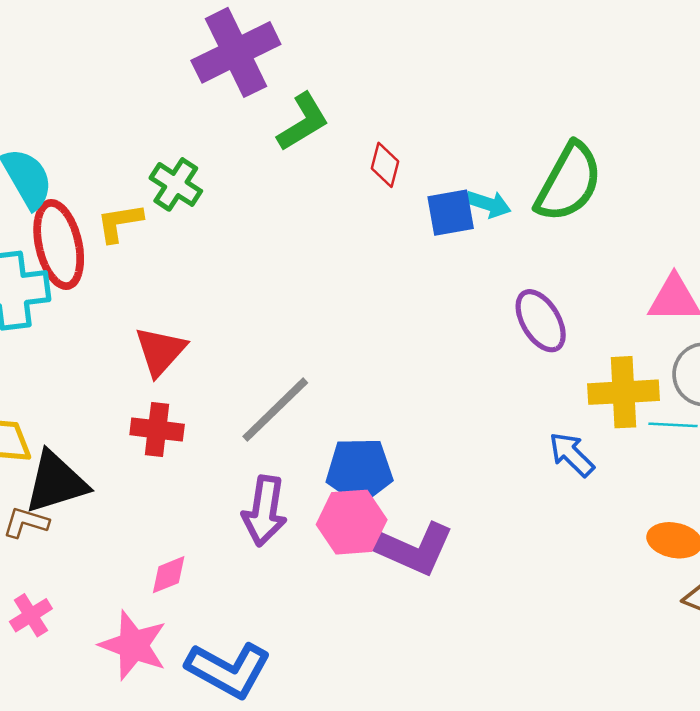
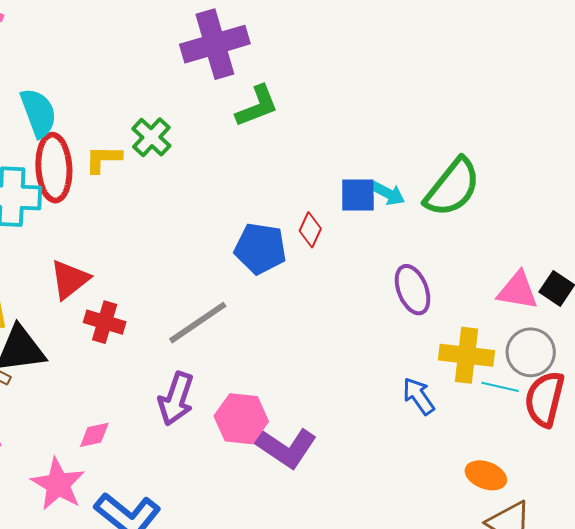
red diamond: (385, 165) -> (310, 230), moved
red triangle: (160, 351) -> (70, 280), moved
blue pentagon: (359, 470) -> (260, 248), moved

